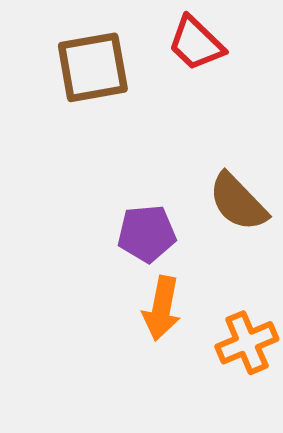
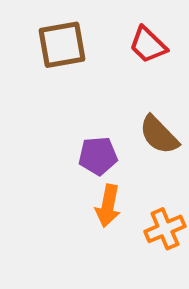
red trapezoid: (196, 43) -> (148, 45), moved

